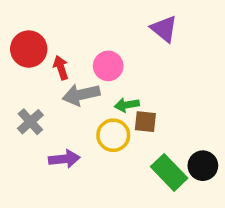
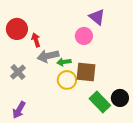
pink circle: (108, 66) -> (84, 36), moved
green arrow: (127, 105) -> (64, 62), moved
brown square: (145, 122) -> (86, 72), size x1.5
purple arrow: (64, 159) -> (19, 110), moved, turned 126

